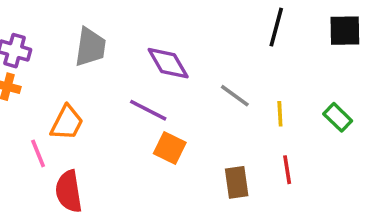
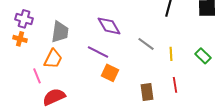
gray trapezoid: (90, 47) -> (60, 32), moved
red semicircle: (69, 191) -> (54, 97), turned 75

